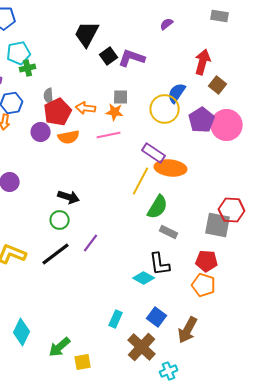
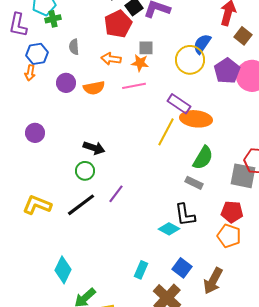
red pentagon: (58, 112) -> (118, 24), moved
green semicircle: (158, 207) -> (203, 158), moved
cyan diamond: (22, 332) -> (63, 270), moved

